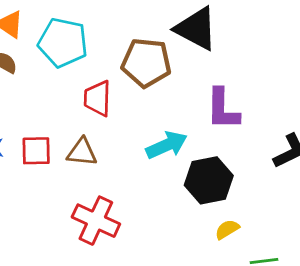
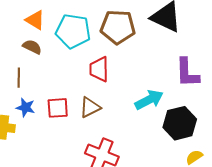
brown pentagon: (146, 63) -> (118, 27), moved
brown triangle: (82, 152) -> (90, 107), turned -30

